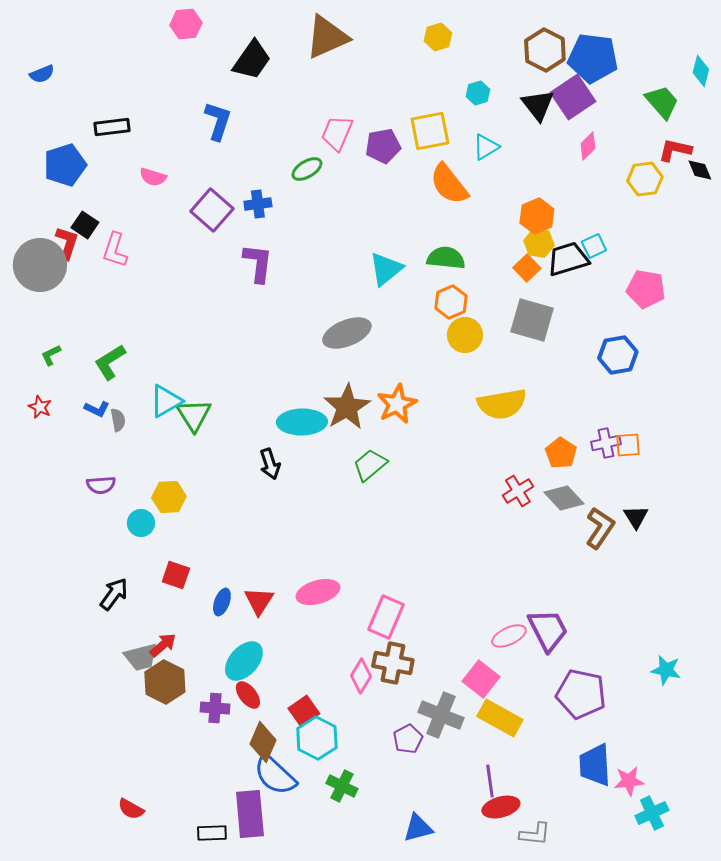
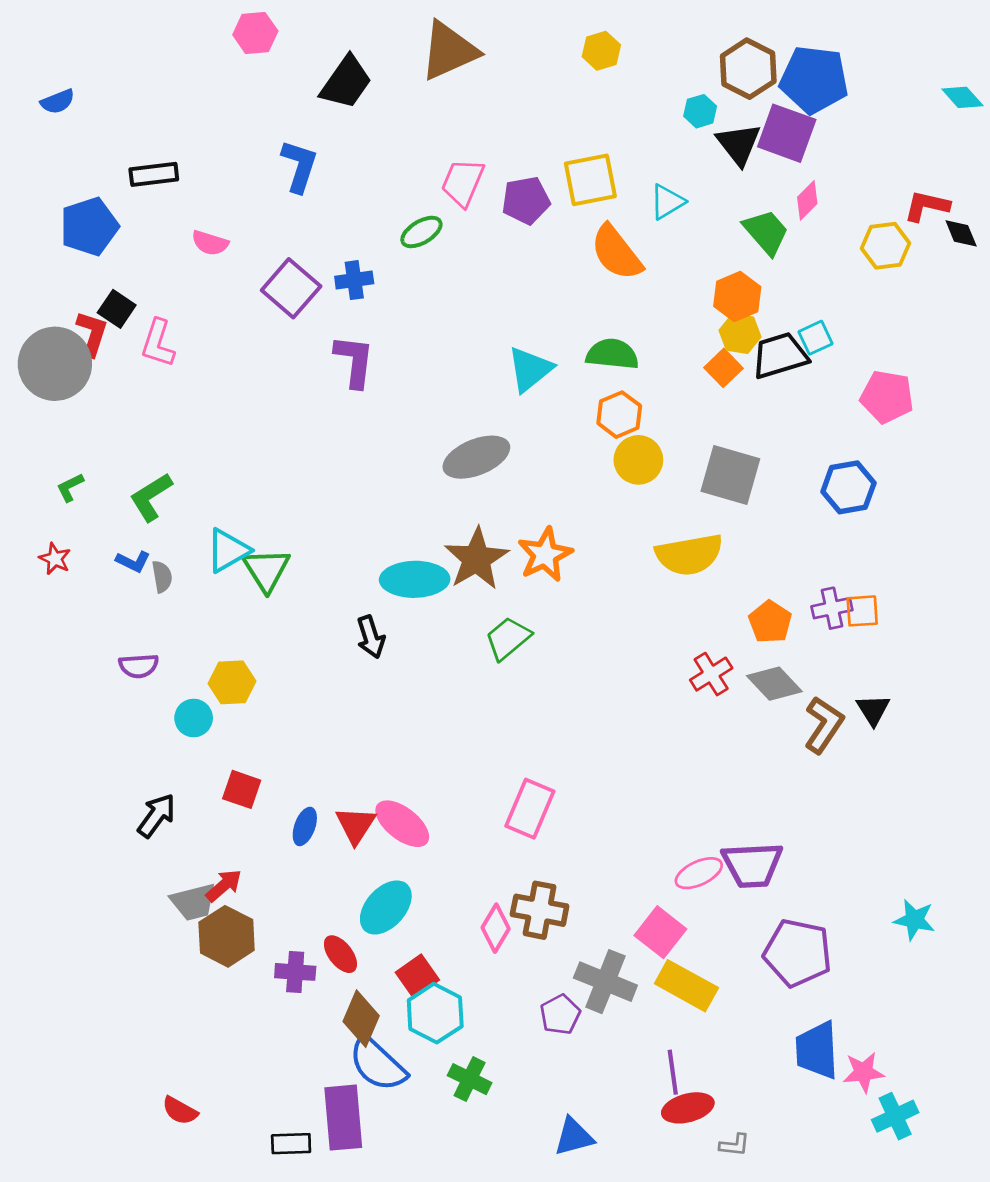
cyan diamond: (701, 71) -> (962, 97), turned -56
cyan hexagon: (478, 93) -> (700, 111), moved
purple square: (573, 97) -> (787, 133), turned -36
green trapezoid: (662, 102) -> (766, 232), moved
gray square: (532, 320) -> (730, 475), moved
pink ellipse: (318, 592) -> (402, 824), moved, turned 54
pink rectangle: (386, 617) -> (530, 809), moved
purple trapezoid: (548, 630) -> (752, 865), turned 114
cyan ellipse: (244, 661) -> (386, 907), moved
gray L-shape: (535, 834) -> (735, 1145), size x0.7

